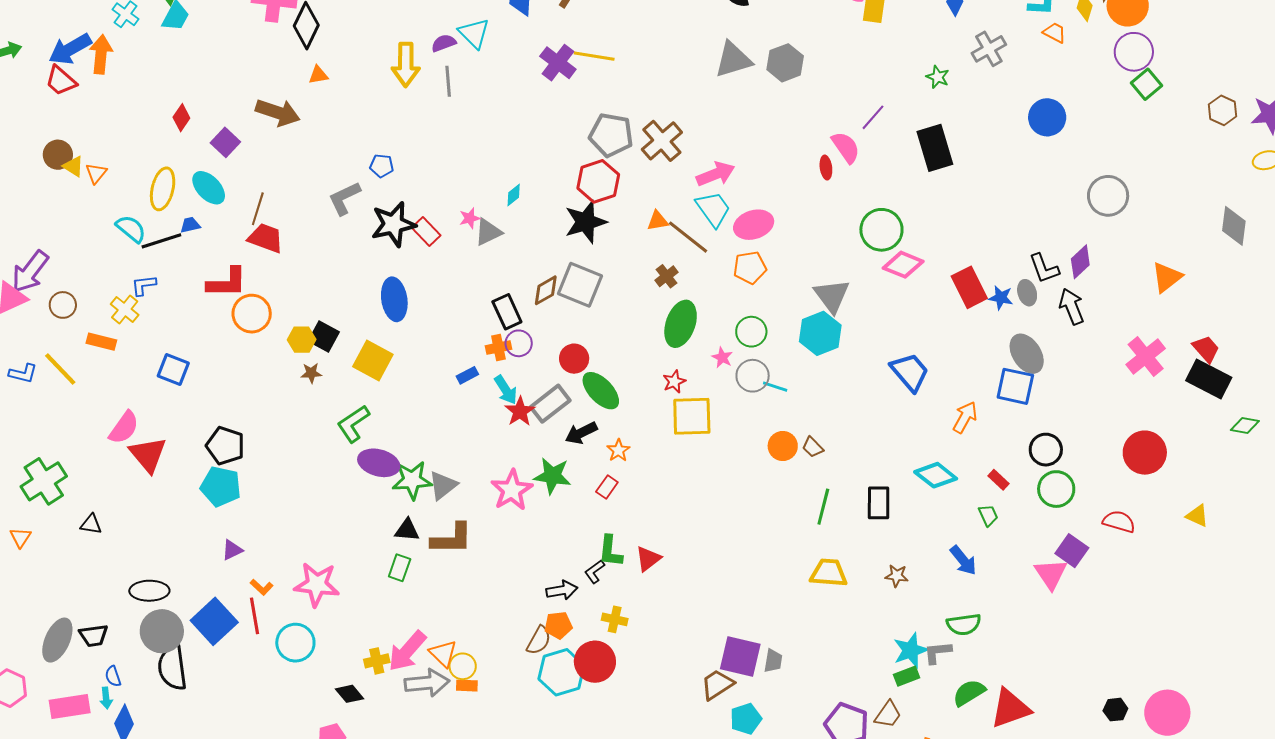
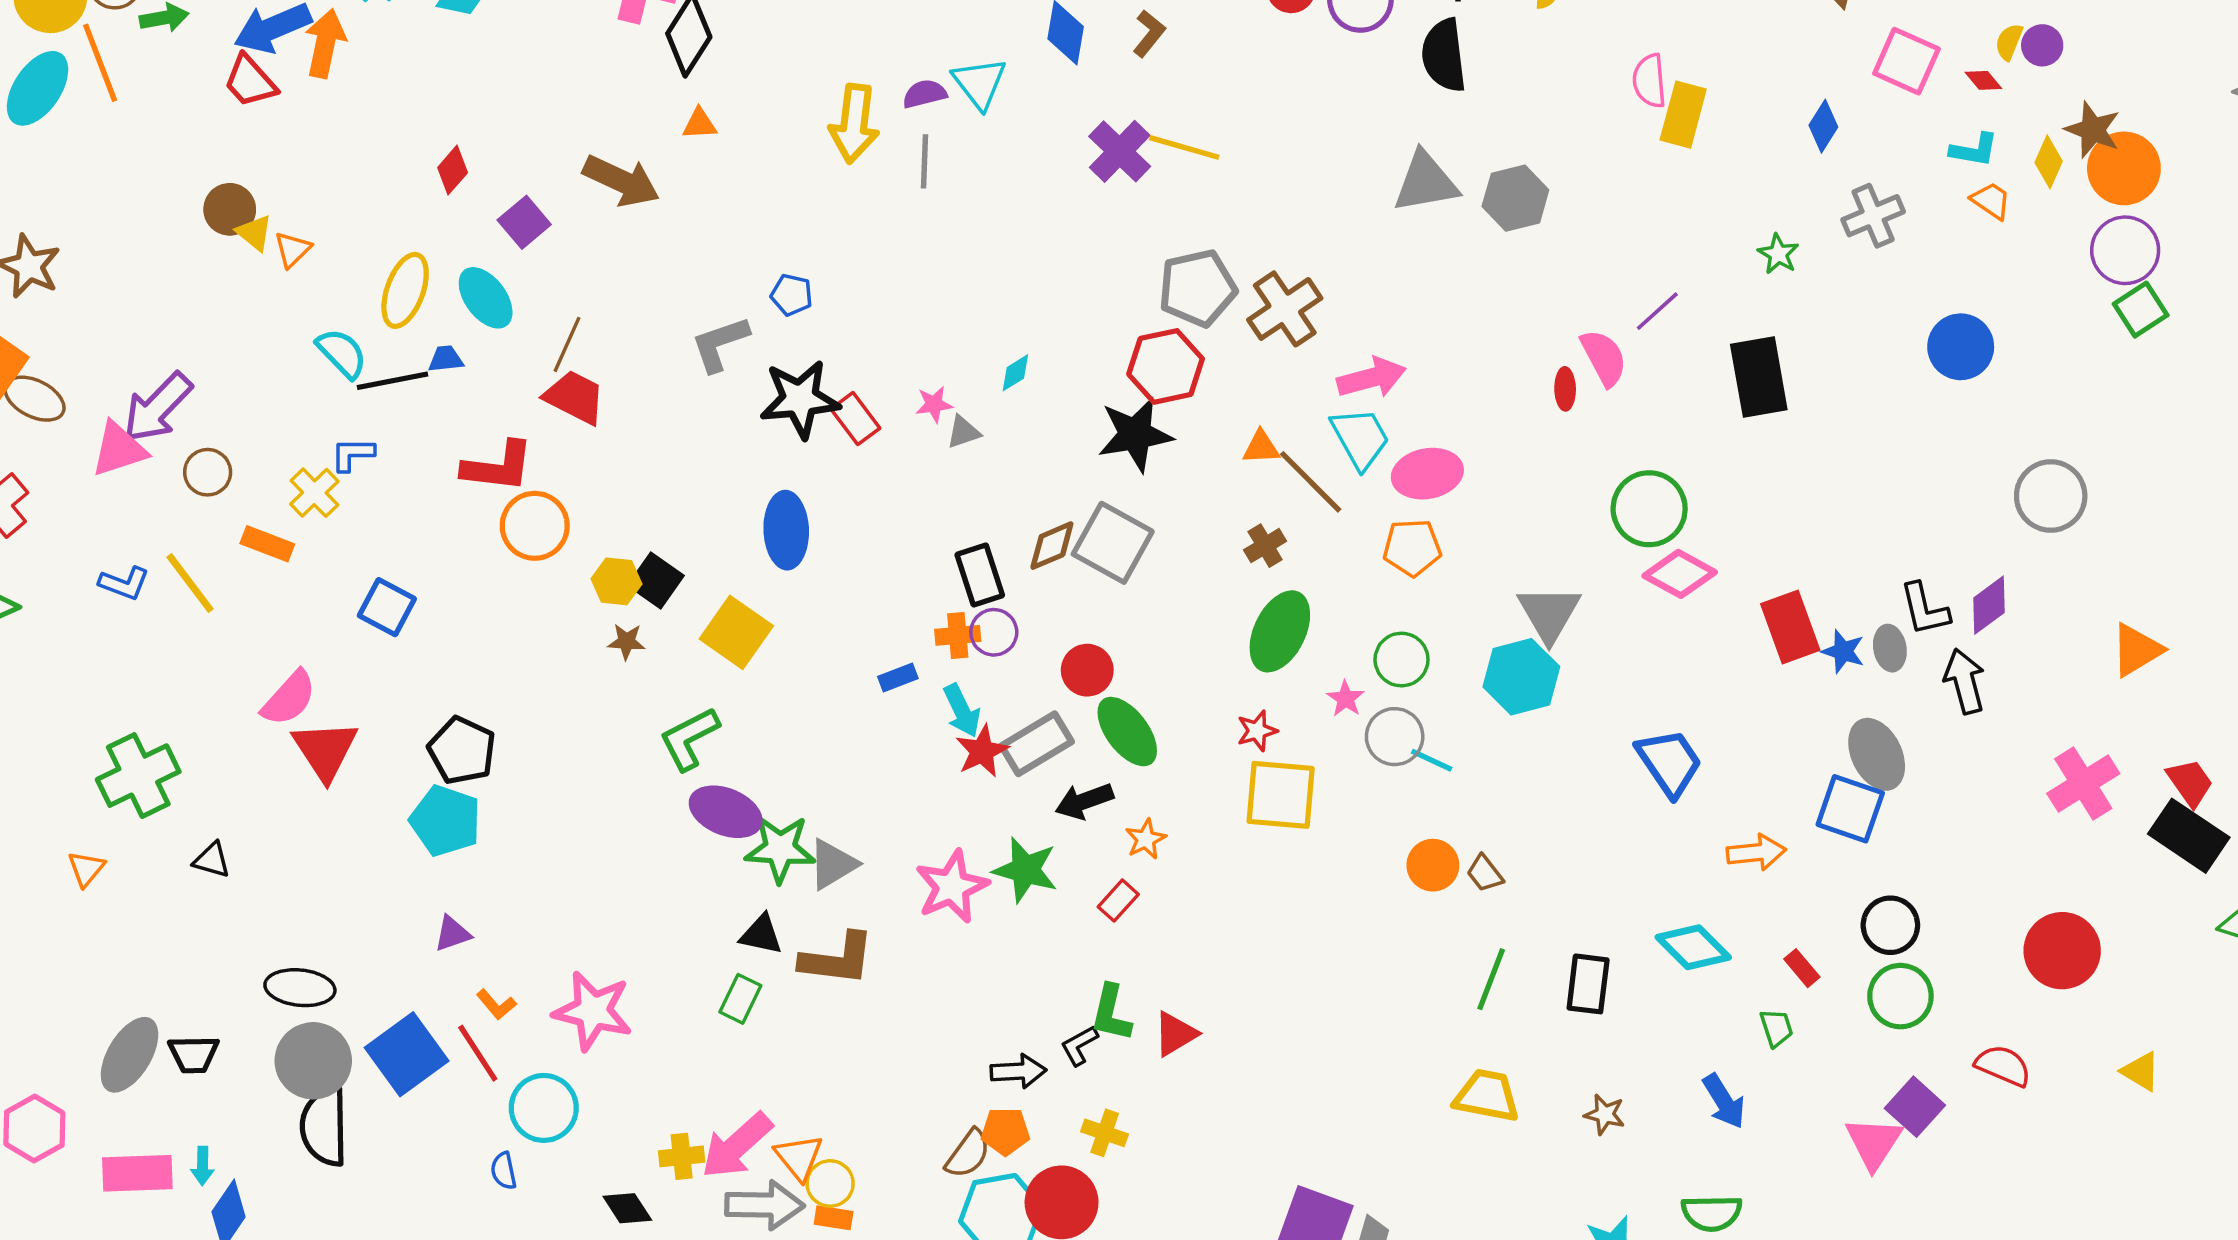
gray pentagon: (611, 135) -> (1197, 288), turned -30
gray triangle: (488, 232) -> (963, 432), size x0.7
orange arrow: (965, 417) -> (1756, 852), turned 48
red line: (254, 616) -> (478, 1053), turned -30
blue semicircle: (113, 676) -> (504, 1171), moved

